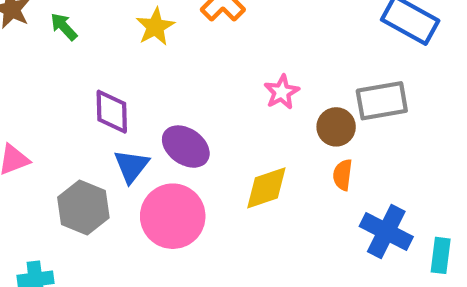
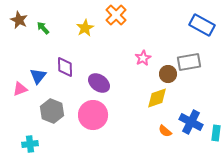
blue triangle: (131, 166) -> (38, 76), moved
orange semicircle: (343, 175) -> (165, 131), moved, turned -56
yellow diamond: (266, 188) -> (157, 98), moved

